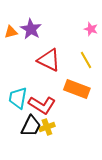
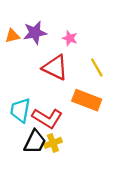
purple star: (31, 29) -> (35, 33), turned 30
pink star: (91, 29) -> (70, 38), moved

